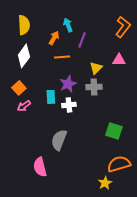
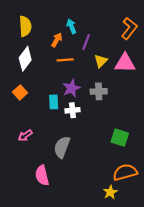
pink triangle: (119, 60) -> (125, 63), size x1.5
yellow triangle: (96, 68) -> (101, 61), moved
pink arrow: (24, 106) -> (25, 136), moved

